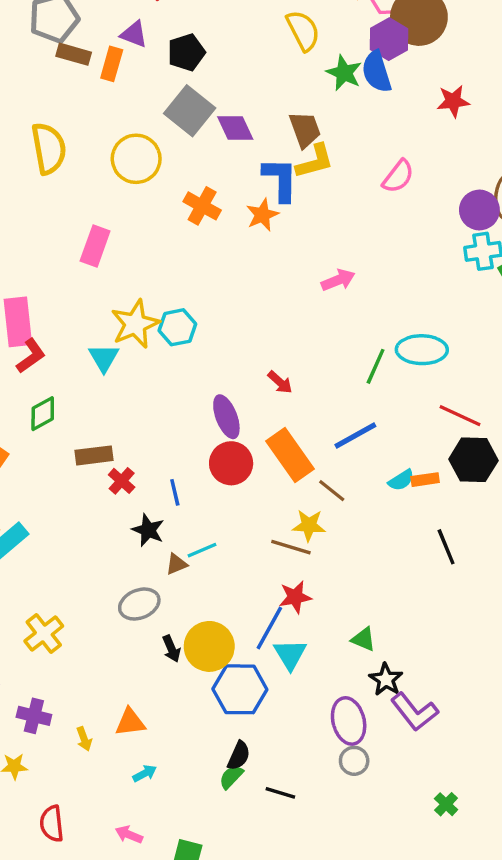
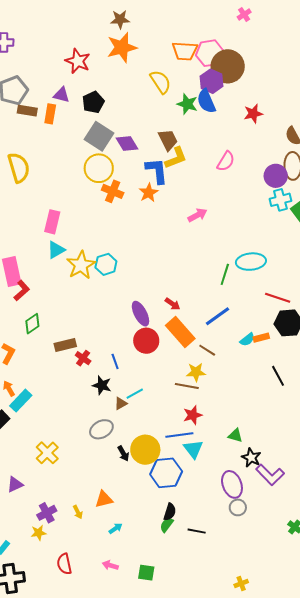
yellow circle: (136, 159) -> (99, 168), moved
pink arrow: (338, 280) -> (197, 215), moved
cyan triangle: (104, 358) -> (56, 250), moved, turned 36
red arrow: (280, 382) -> (173, 304), moved
blue line: (269, 628) -> (179, 435), turned 60
purple cross: (34, 716) -> (47, 513), moved, turned -36

